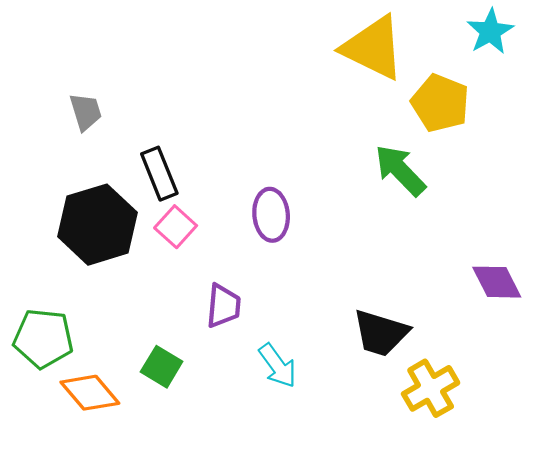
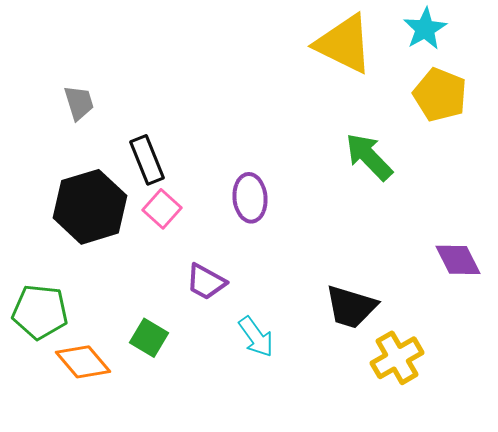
cyan star: (490, 31) -> (425, 29), moved
yellow pentagon: (440, 103) -> (440, 95), moved
purple trapezoid: (223, 306) -> (206, 282), turned 114

